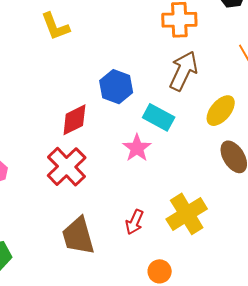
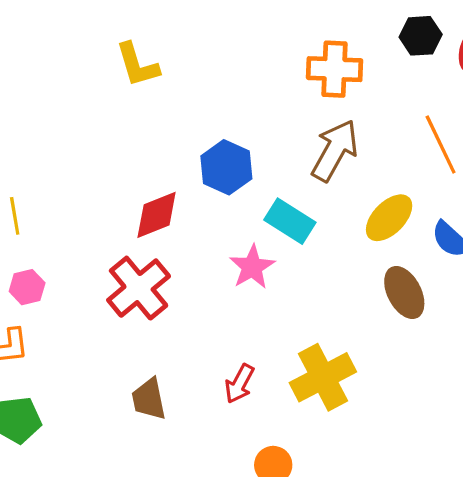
brown trapezoid: (78, 236) -> (149, 399), size x0.7

